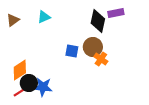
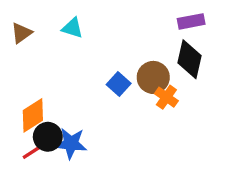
cyan triangle: (44, 17) -> (72, 28), turned 40
black diamond: (98, 21) -> (189, 59), moved
blue square: (72, 51) -> (119, 84), turned 32

